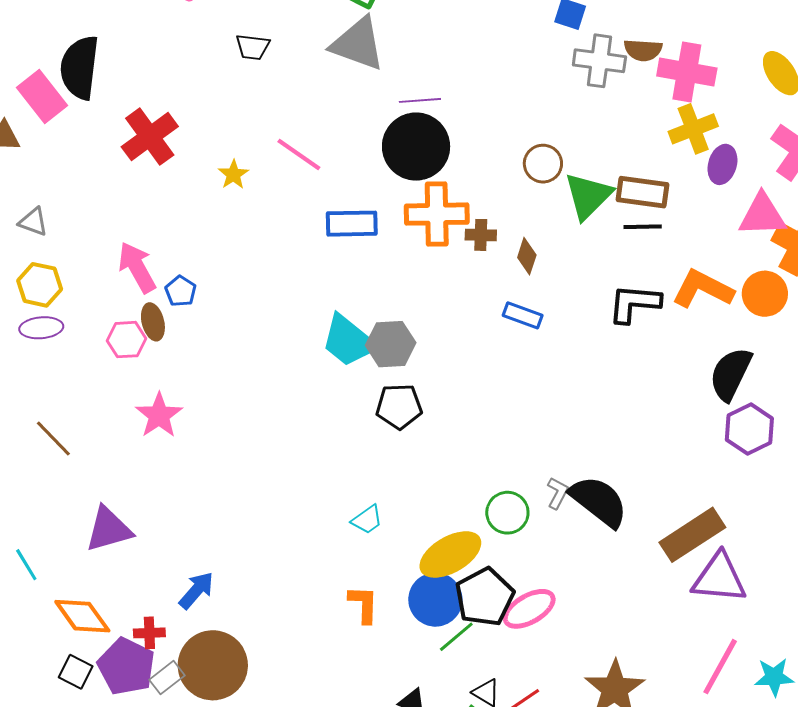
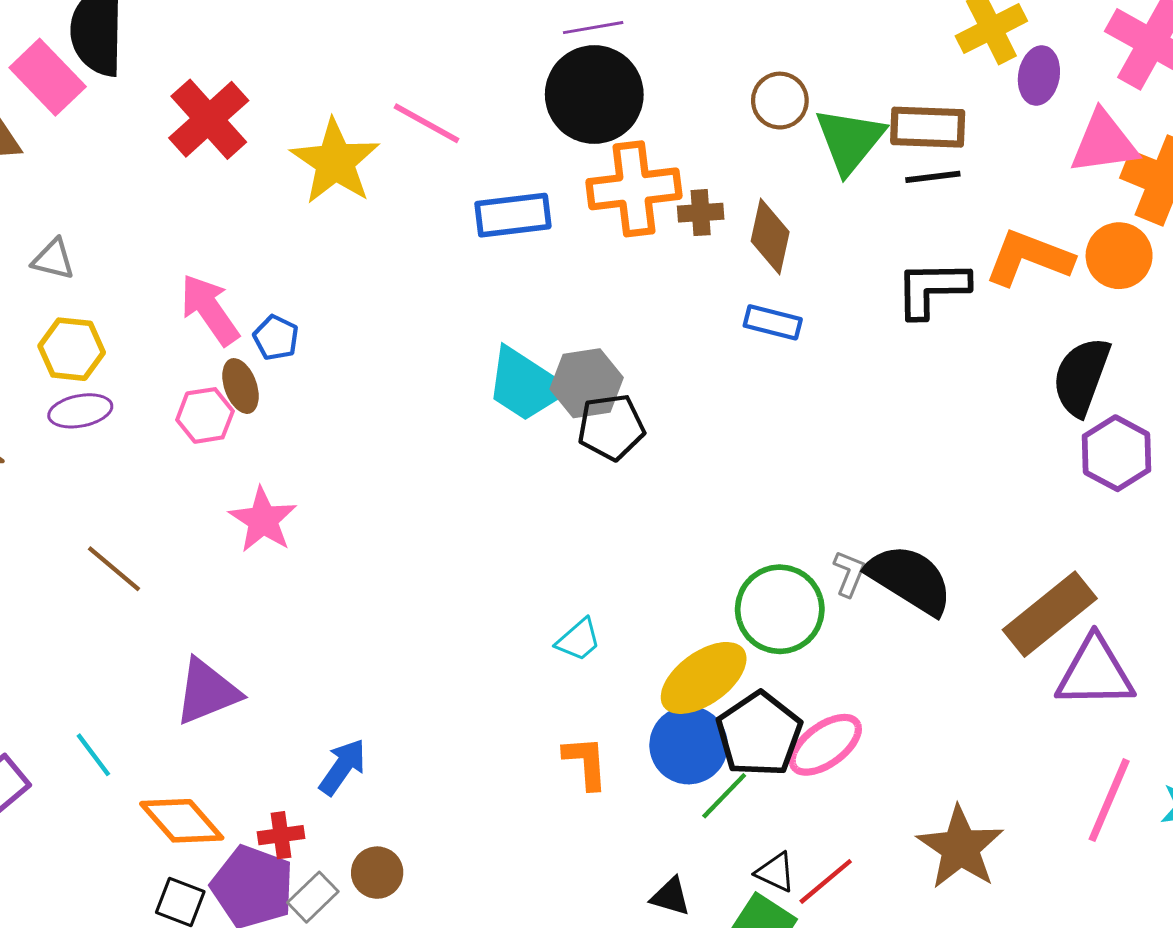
yellow star: (233, 175) -> (335, 162), size x2.0
brown diamond: (527, 256) -> (770, 236), size x1.4
black pentagon: (399, 406) -> (611, 427), moved
green circle: (507, 513) -> (780, 609), size x1.4
brown circle: (213, 665) -> (377, 873), size x0.5

